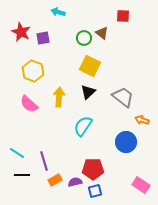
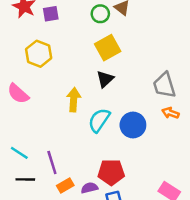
yellow square: (90, 66) -> (108, 48), turned 35
yellow arrow: (59, 97) -> (74, 100), moved
gray trapezoid: (123, 97) -> (164, 85), moved, turned -145
pink semicircle: (29, 104) -> (18, 94), moved
blue circle: (126, 142) -> (133, 125), moved

